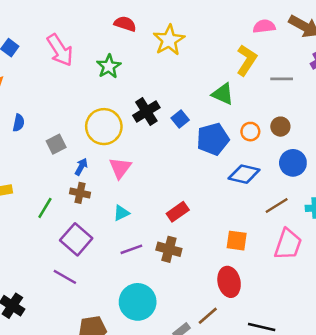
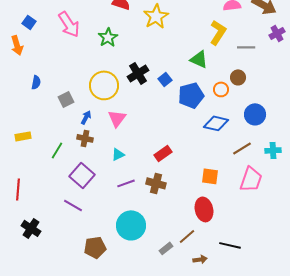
brown circle: (280, 127) -> (238, 77), moved

